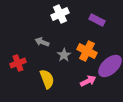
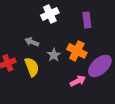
purple rectangle: (97, 20) -> (87, 20), turned 56
yellow semicircle: (47, 79) -> (32, 67), moved

